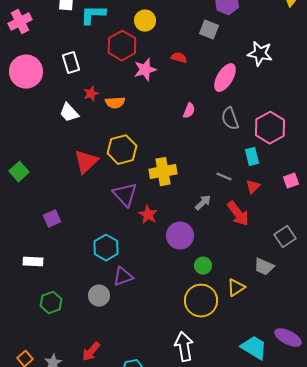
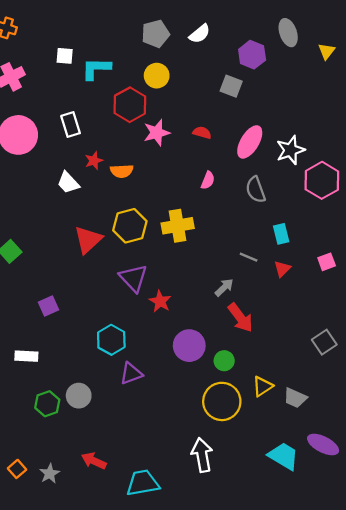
white star: (260, 54) -> (290, 150), moved, turned -30
red semicircle: (179, 58) -> (202, 133), moved
pink hexagon: (270, 128) -> (322, 180), moved
yellow cross: (163, 172) -> (178, 226), moved
red arrow: (238, 214) -> (240, 318), moved
purple circle: (180, 236) -> (189, 346), moved
gray square: (285, 237) -> (324, 342), moved
gray trapezoid: (264, 267) -> (295, 398), moved
gray circle: (99, 296) -> (79, 396), moved
red arrow: (91, 352) -> (94, 461), turned 75

